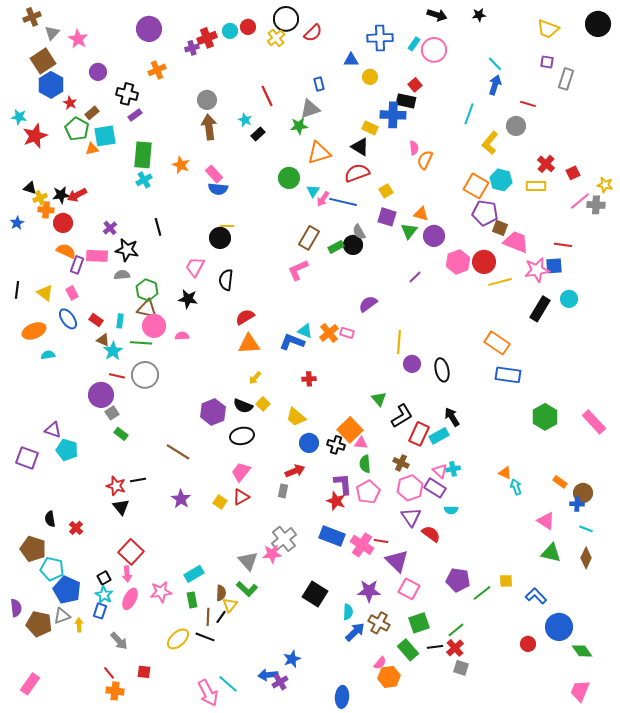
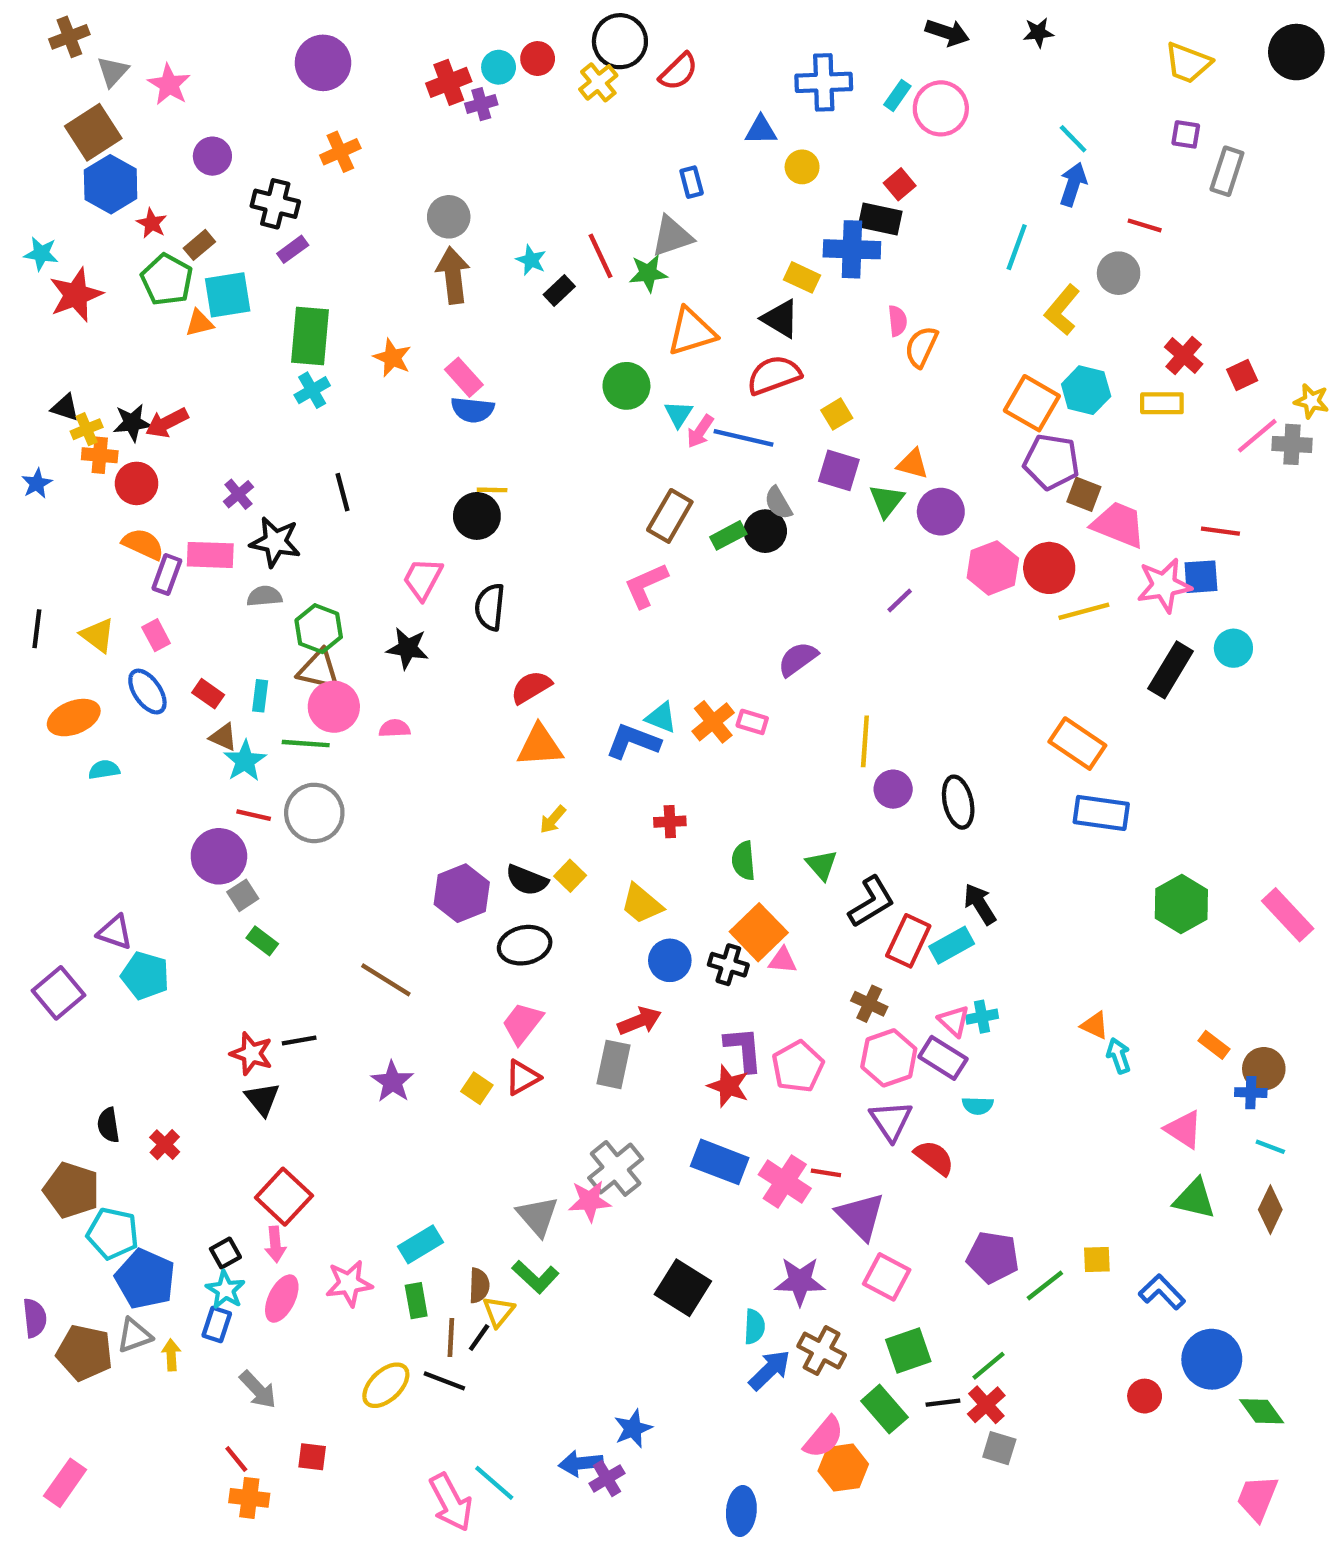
purple cross: (192, 48) -> (481, 104), moved
red line: (267, 96) -> (600, 256), moved
purple square: (27, 458) -> (59, 993), turned 30
green semicircle: (365, 464) -> (744, 861), moved
gray rectangle: (283, 491) -> (613, 1064), size x1.5
pink semicircle: (380, 663) -> (824, 1437), size x1.5

